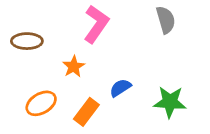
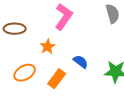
blue semicircle: (120, 88) -> (81, 62), turned 70

